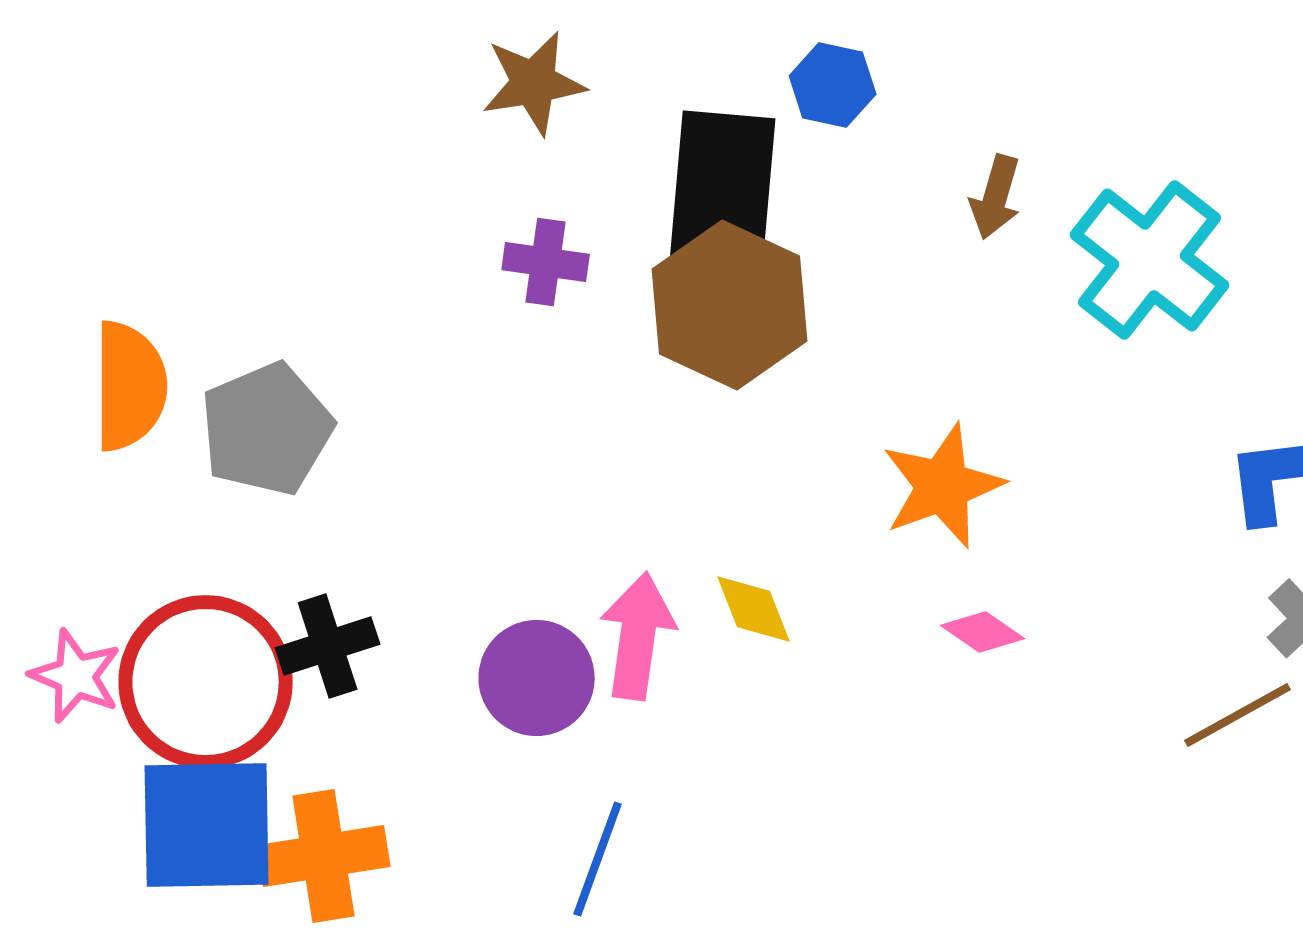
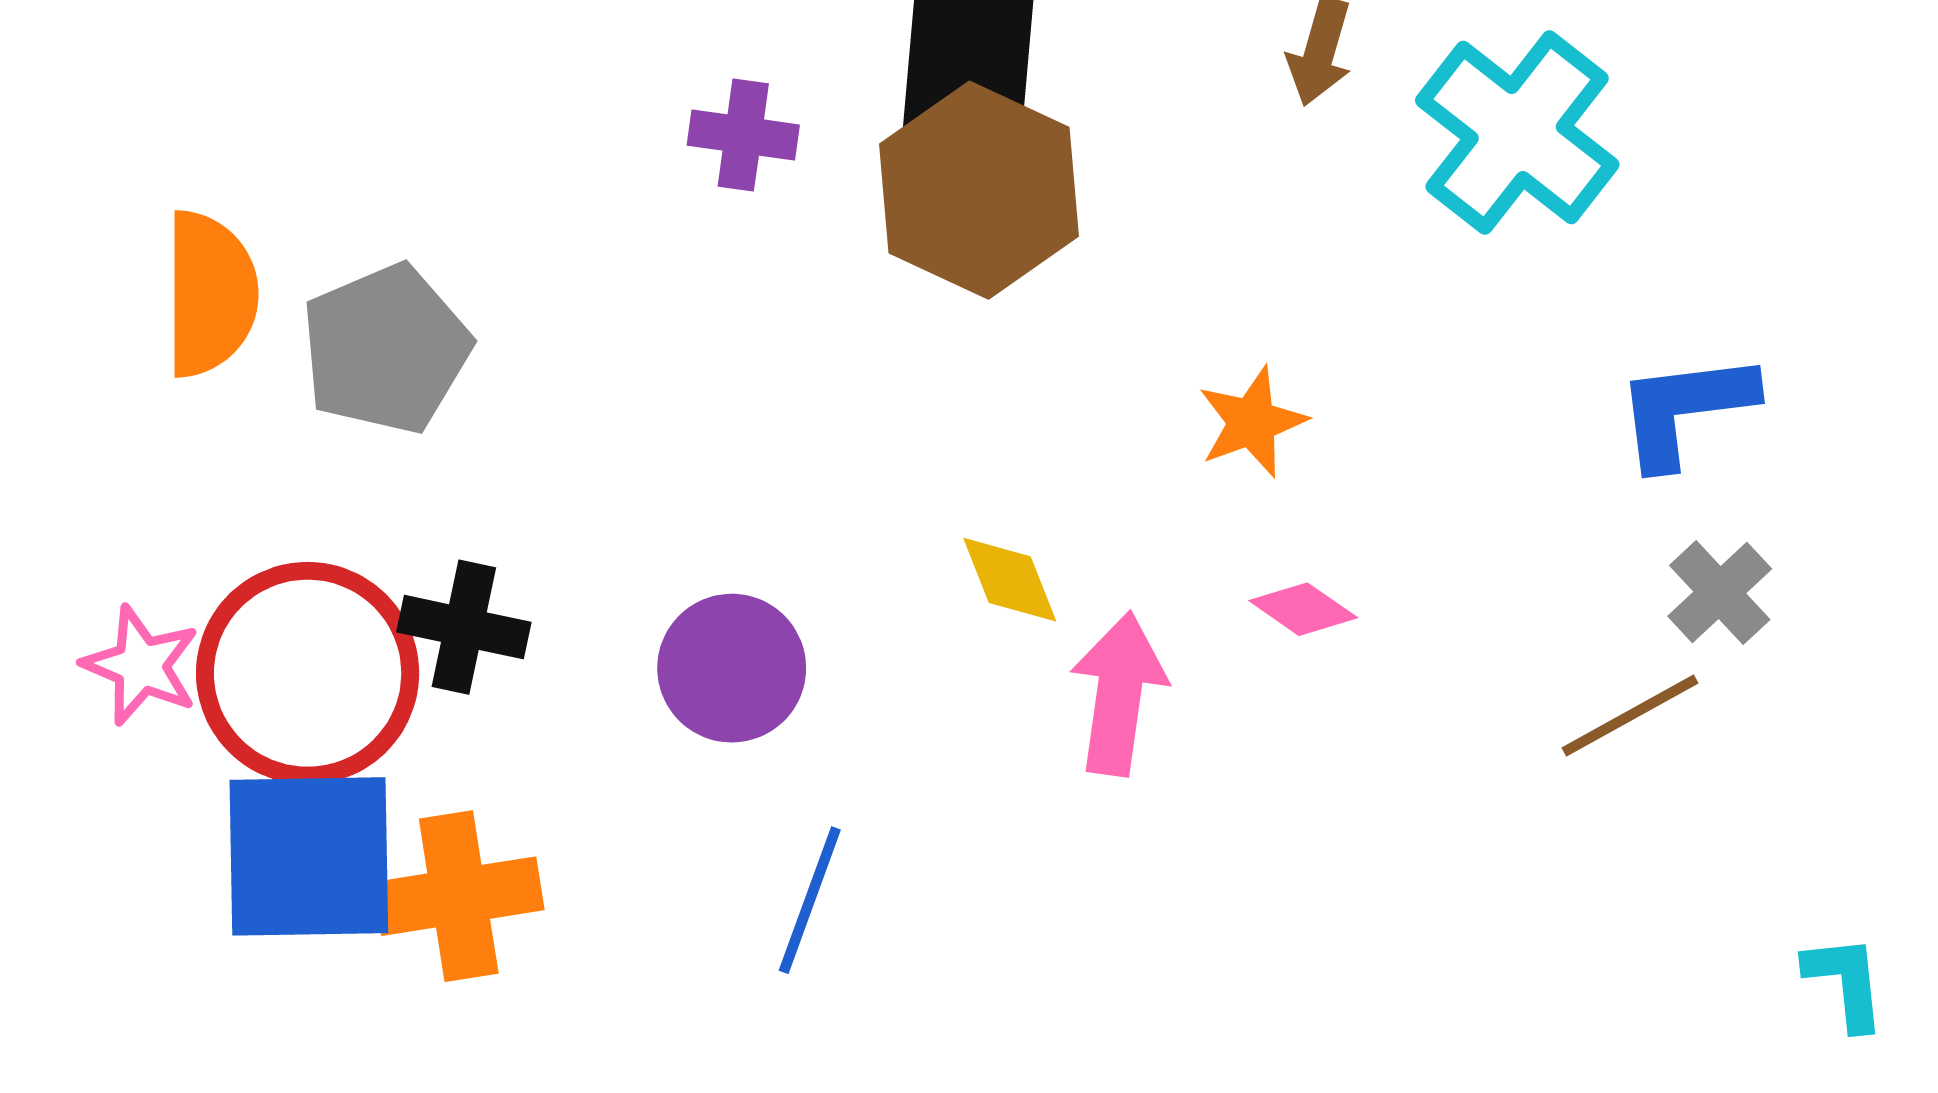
orange star: (943, 486) -> (1252, 422), size x0.7
pink arrow: (638, 636) -> (1119, 694), moved
black cross: (328, 646) -> (464, 627), turned 30

